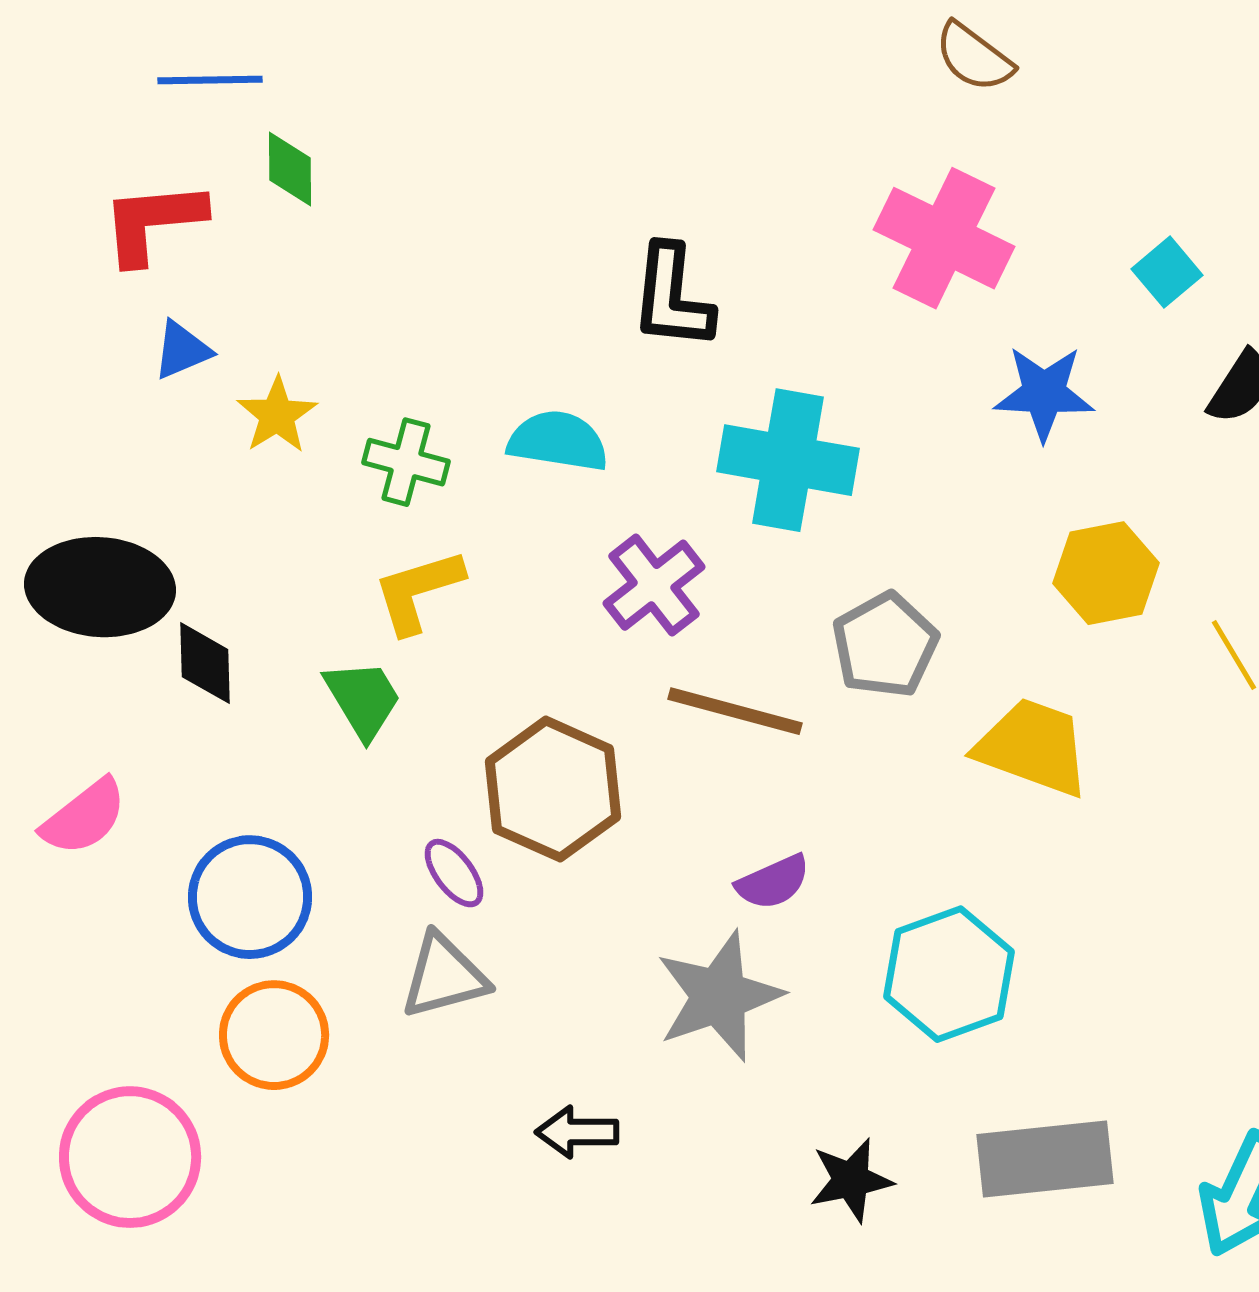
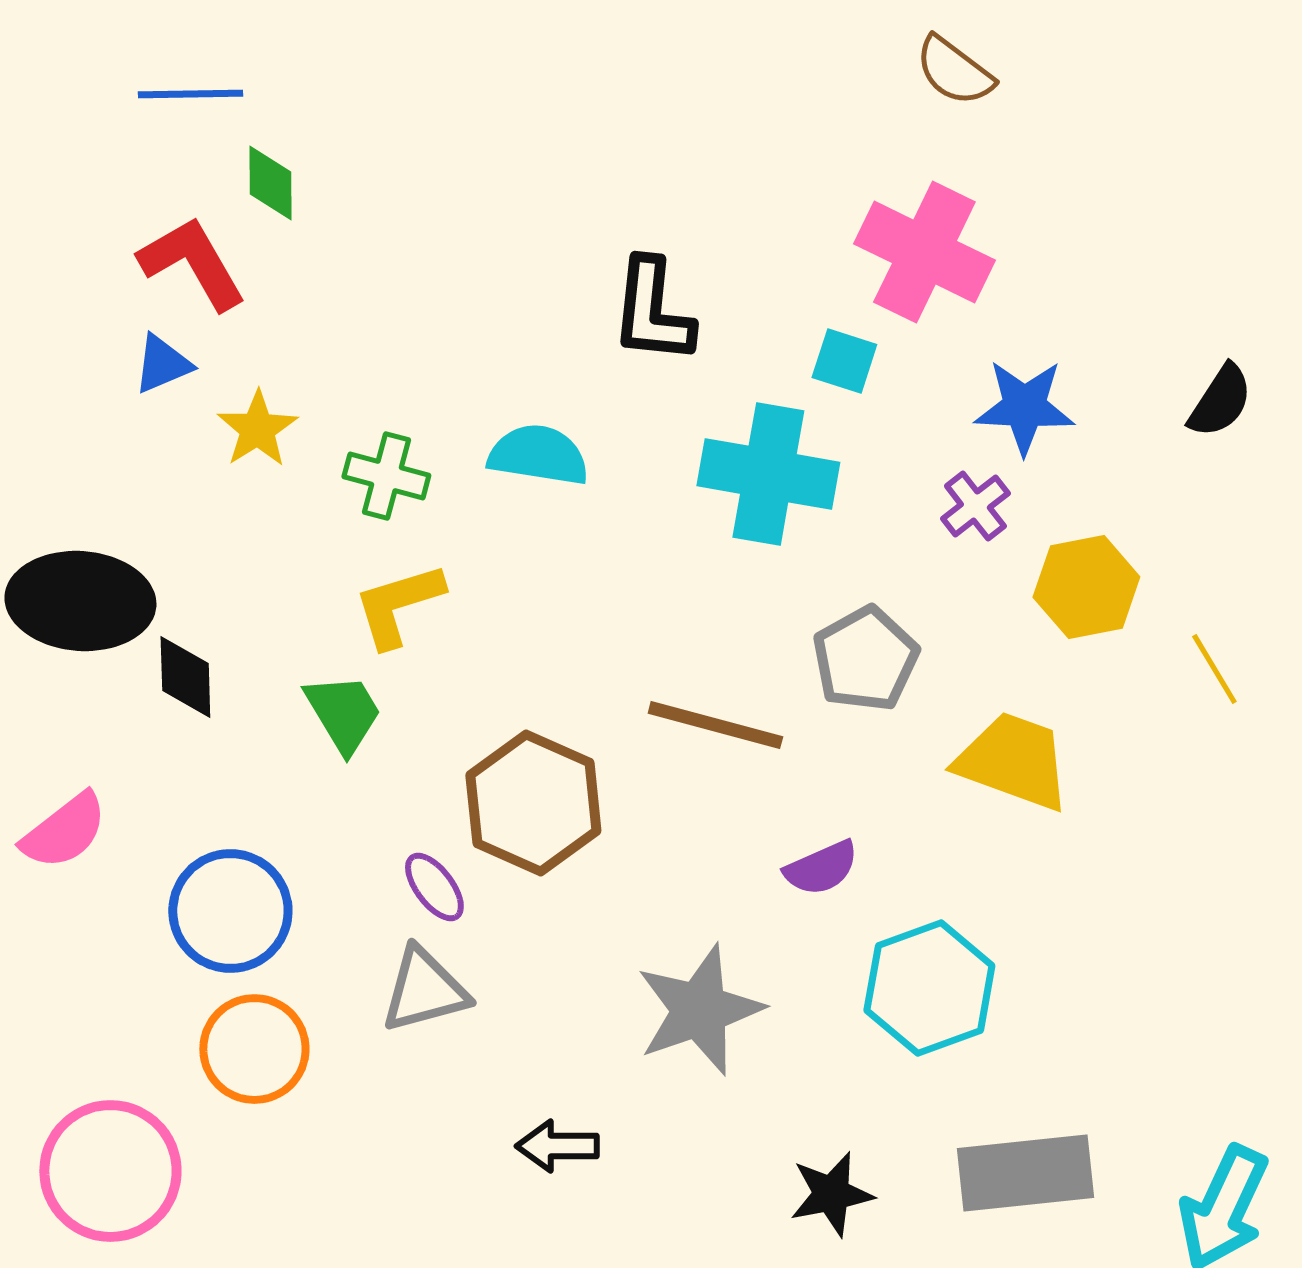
red L-shape: (153, 222) -> (192, 263), moved, turned 65
cyan square: (1167, 272) -> (844, 361), moved, turned -32
purple cross: (654, 585) -> (975, 506), moved, size x0.7
purple semicircle: (773, 882) -> (821, 868), moved

